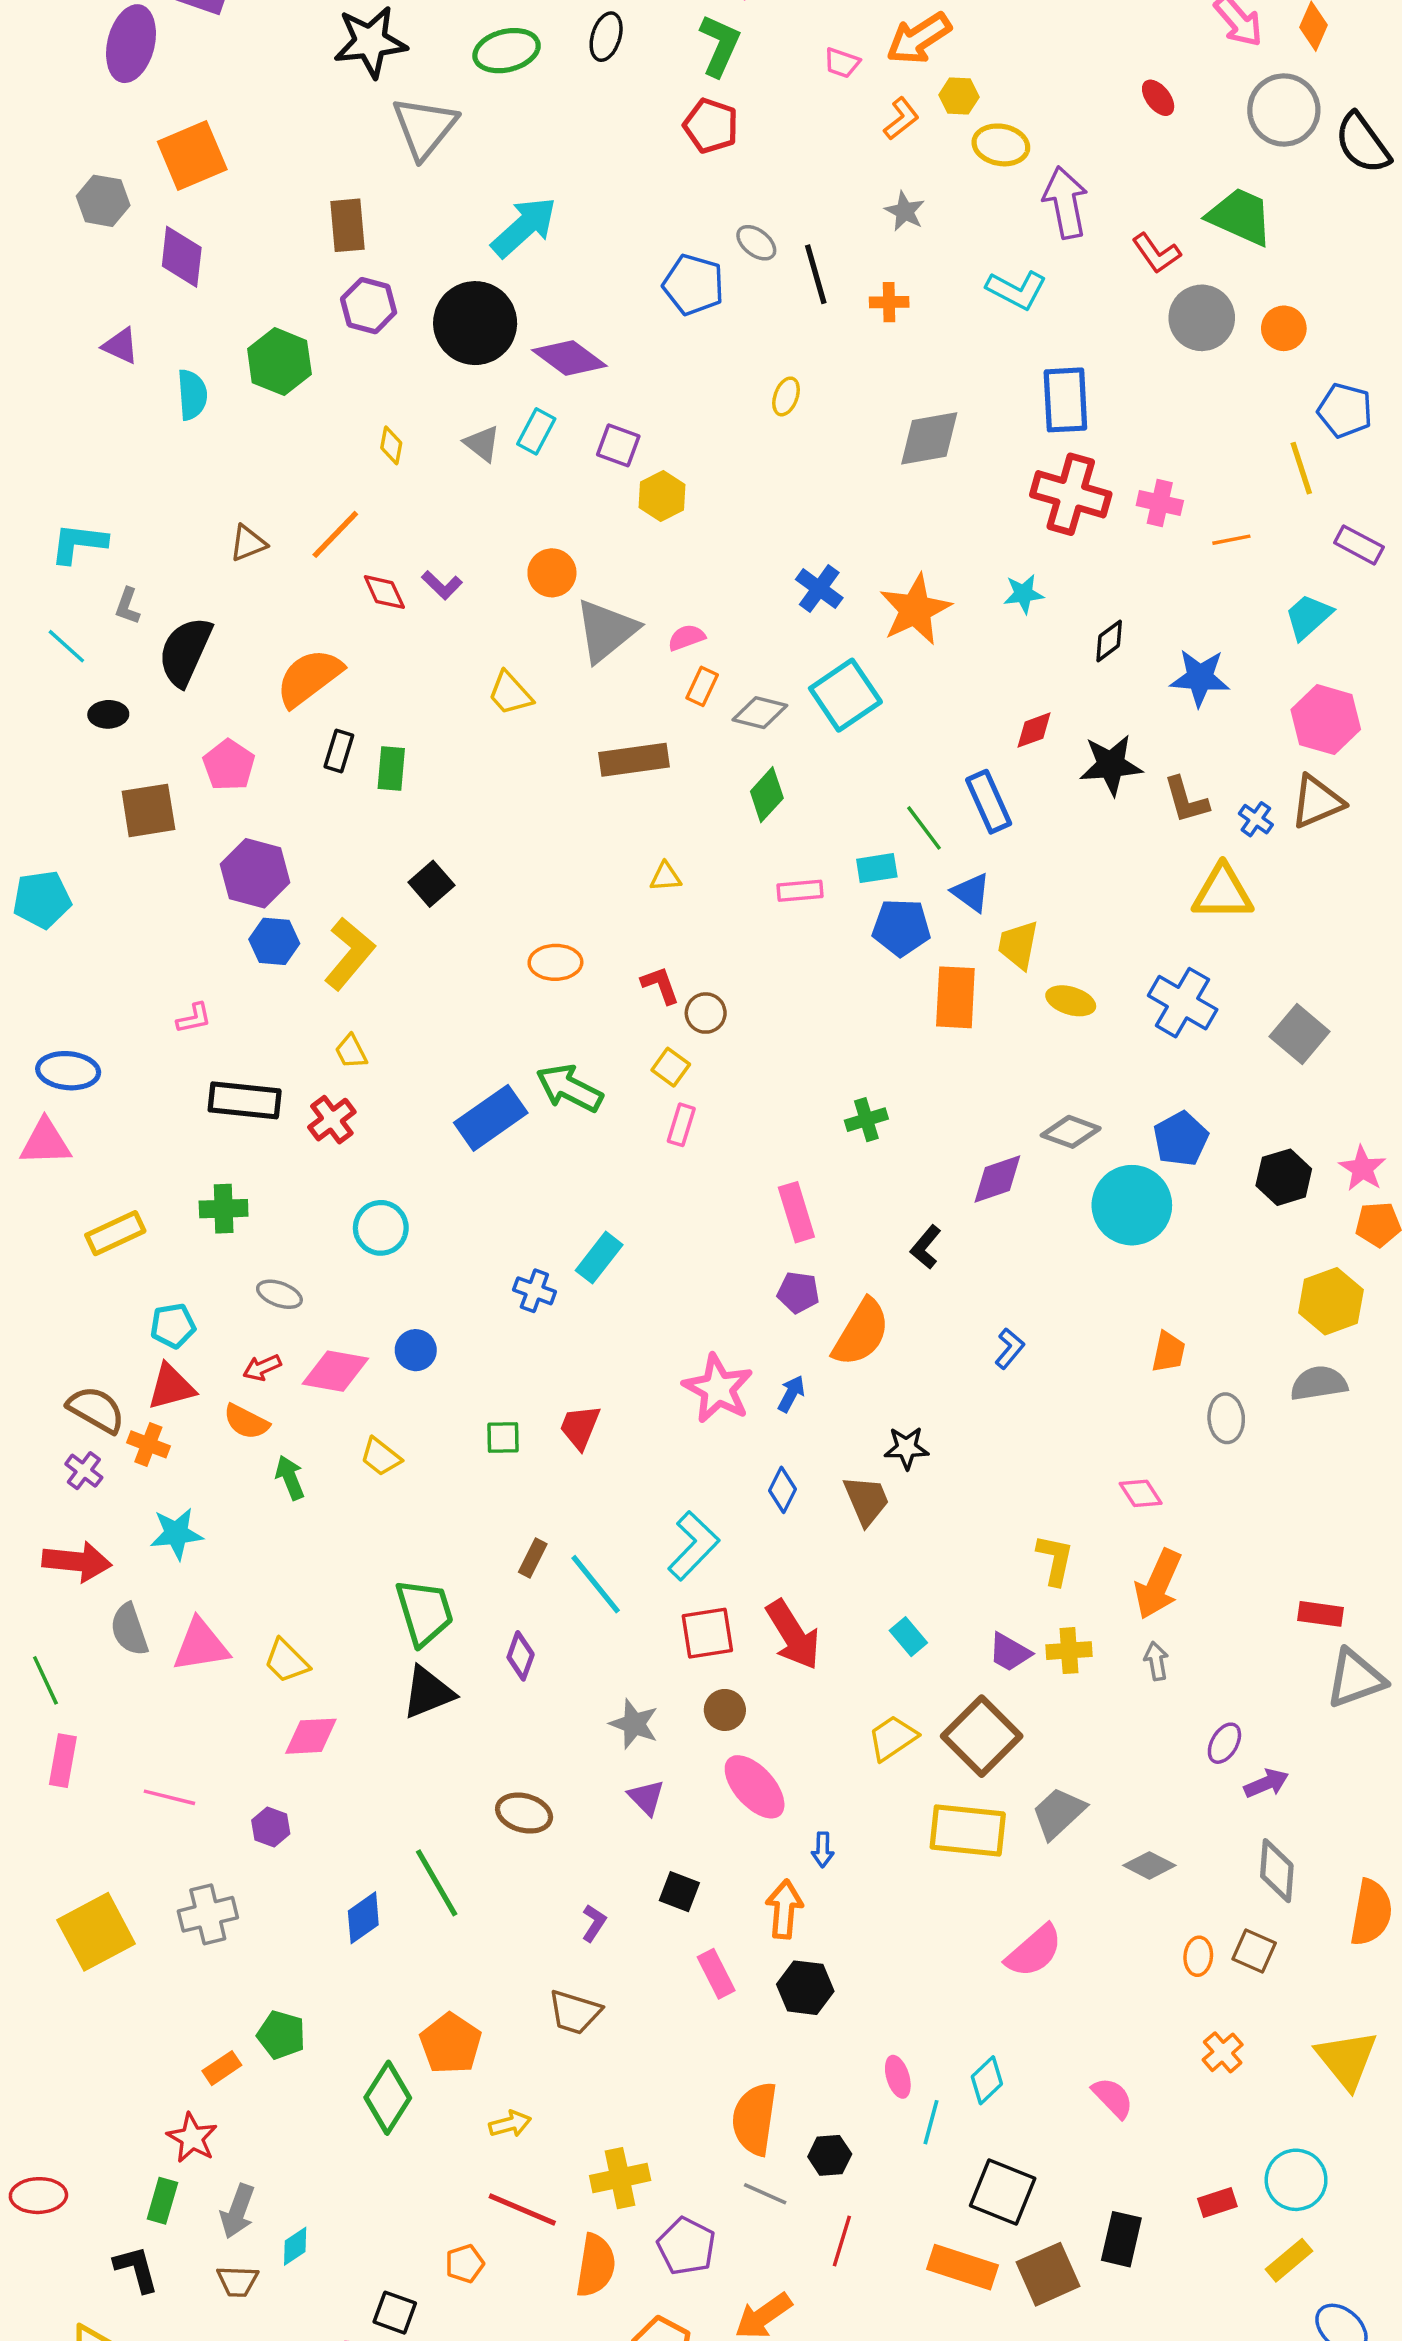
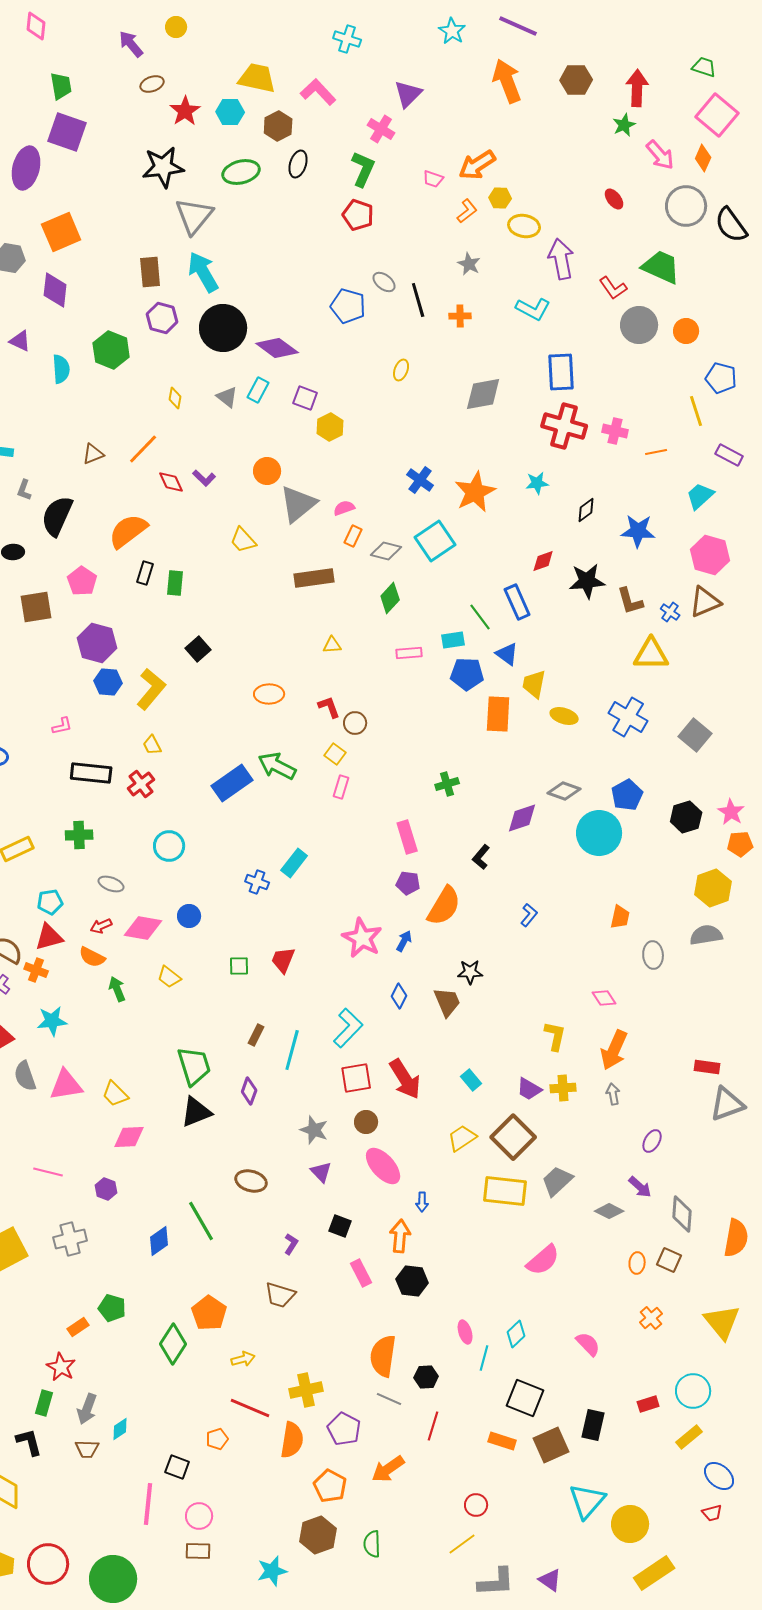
cyan arrow: (524, 227) -> (203, 272), moved, turned -78
cyan line: (596, 1584) -> (292, 1050), turned 54
purple arrow: (1266, 1783) -> (640, 1187), moved, turned 65
orange rectangle: (962, 2267) -> (502, 1441), size x0.7

